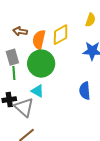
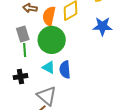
blue semicircle: (85, 91) -> (65, 70), moved
gray triangle: (24, 107) -> (47, 96), moved

